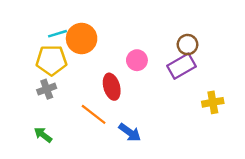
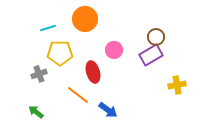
orange circle: (82, 39) -> (85, 19), moved
yellow pentagon: (51, 60) -> (60, 53), moved

